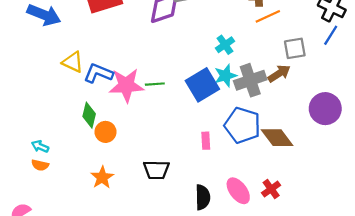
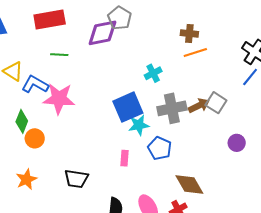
gray square: (295, 48) -> (216, 103), moved, turned 35
cyan star: (225, 76) -> (139, 125), moved
green line: (155, 84) -> (59, 55), moved
purple circle: (325, 109) -> (237, 143), size x0.6
blue pentagon: (242, 125) -> (160, 148), size x0.7
brown diamond: (277, 138) -> (189, 185), moved

